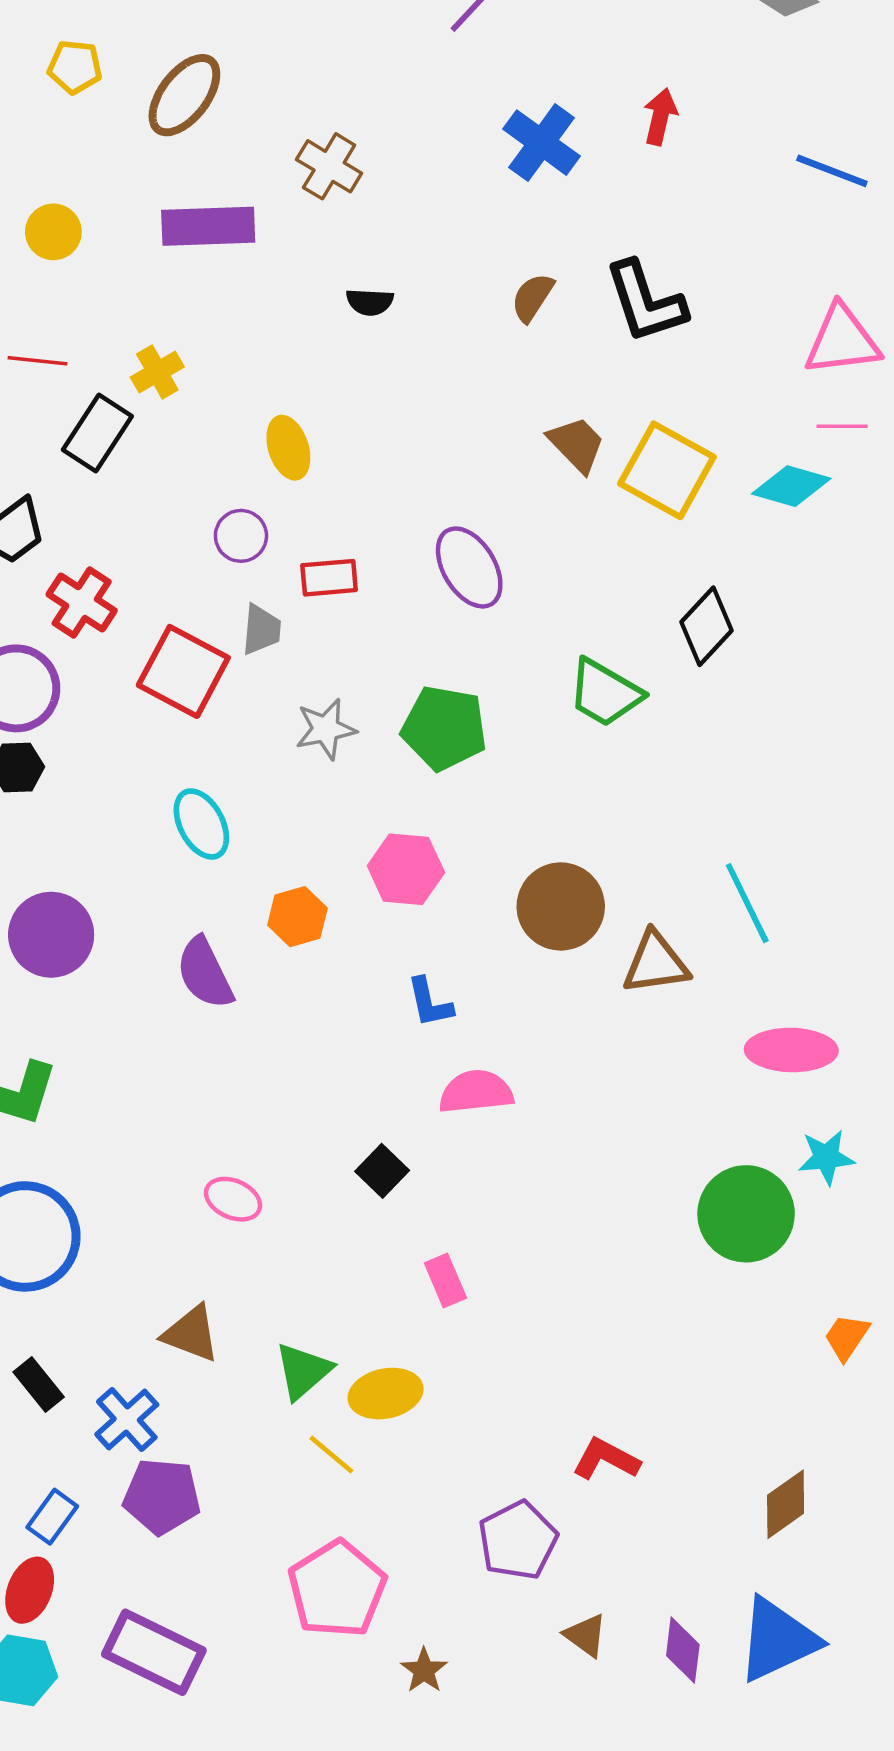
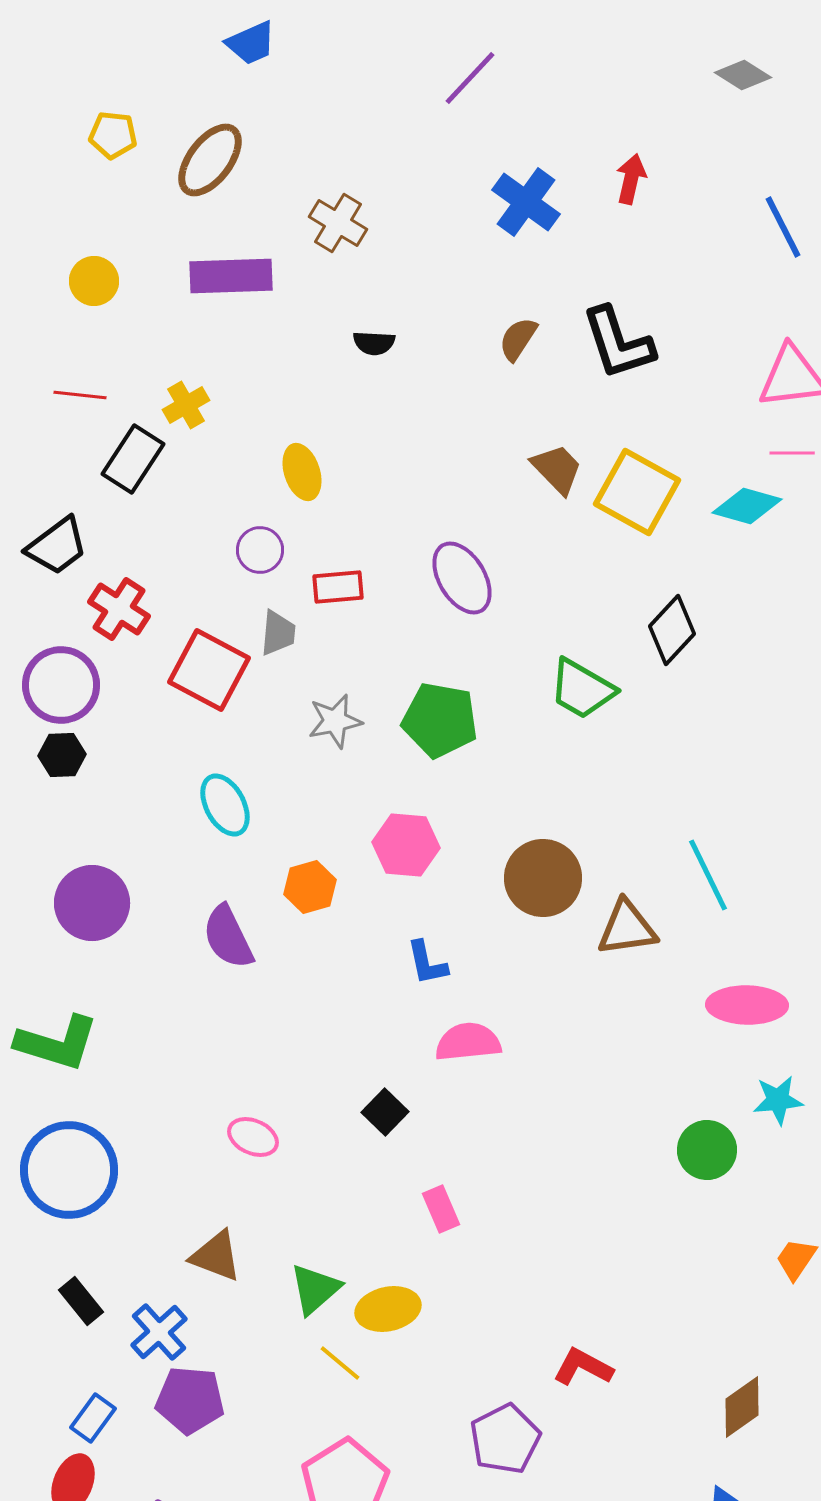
blue line: (832, 171) -> (783, 227), turned 42
green circle: (746, 1214) -> (707, 1150), size x0.7

